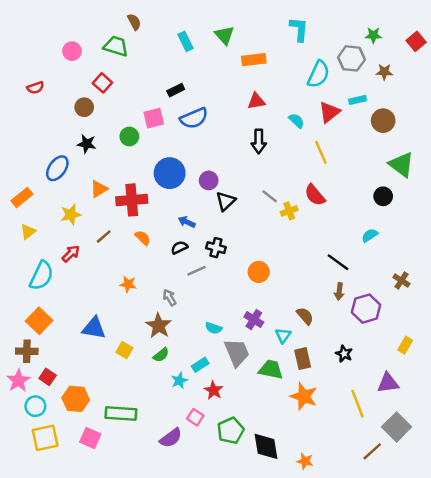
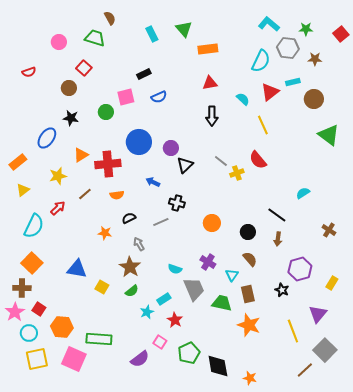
cyan L-shape: (299, 29) -> (269, 24), moved, turned -55
blue semicircle: (194, 118) -> (159, 97), size x0.7
black circle: (383, 196) -> (248, 232), moved
orange semicircle: (143, 238) -> (117, 195), turned 128
black semicircle: (179, 248) -> (129, 218), moved
purple hexagon: (366, 309) -> (300, 269), moved
purple triangle: (388, 383) -> (318, 314), turned -42
pink square: (90, 438) -> (74, 359), size x1.4

